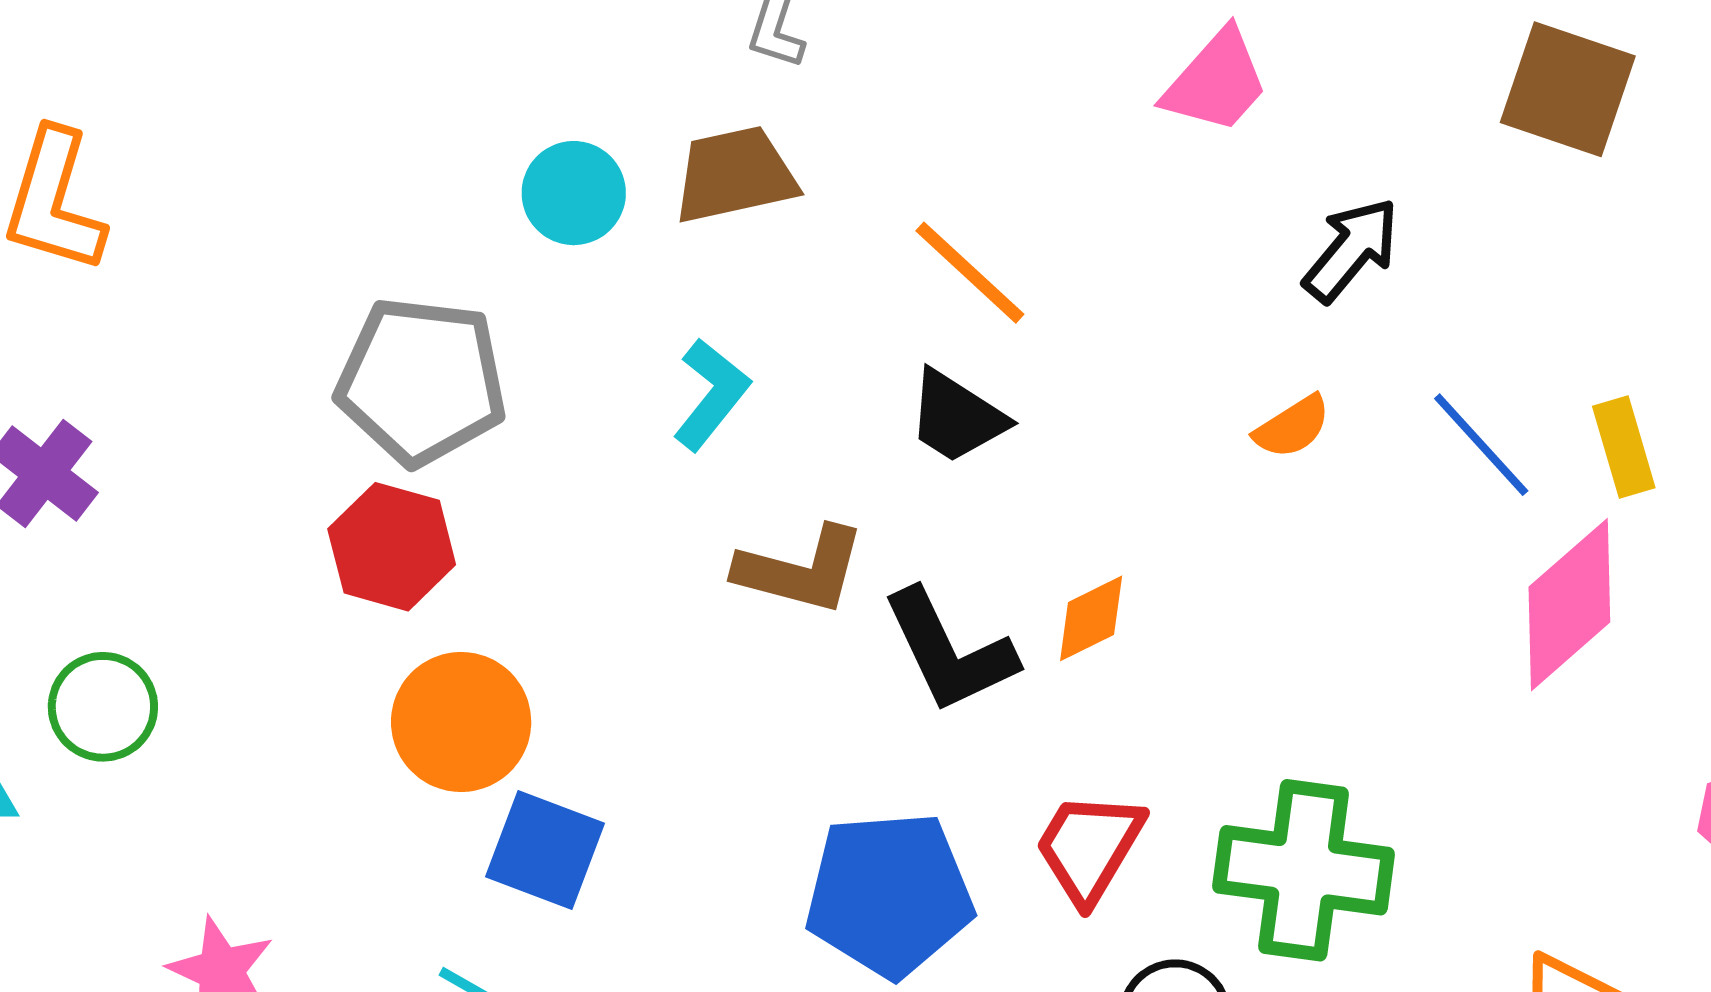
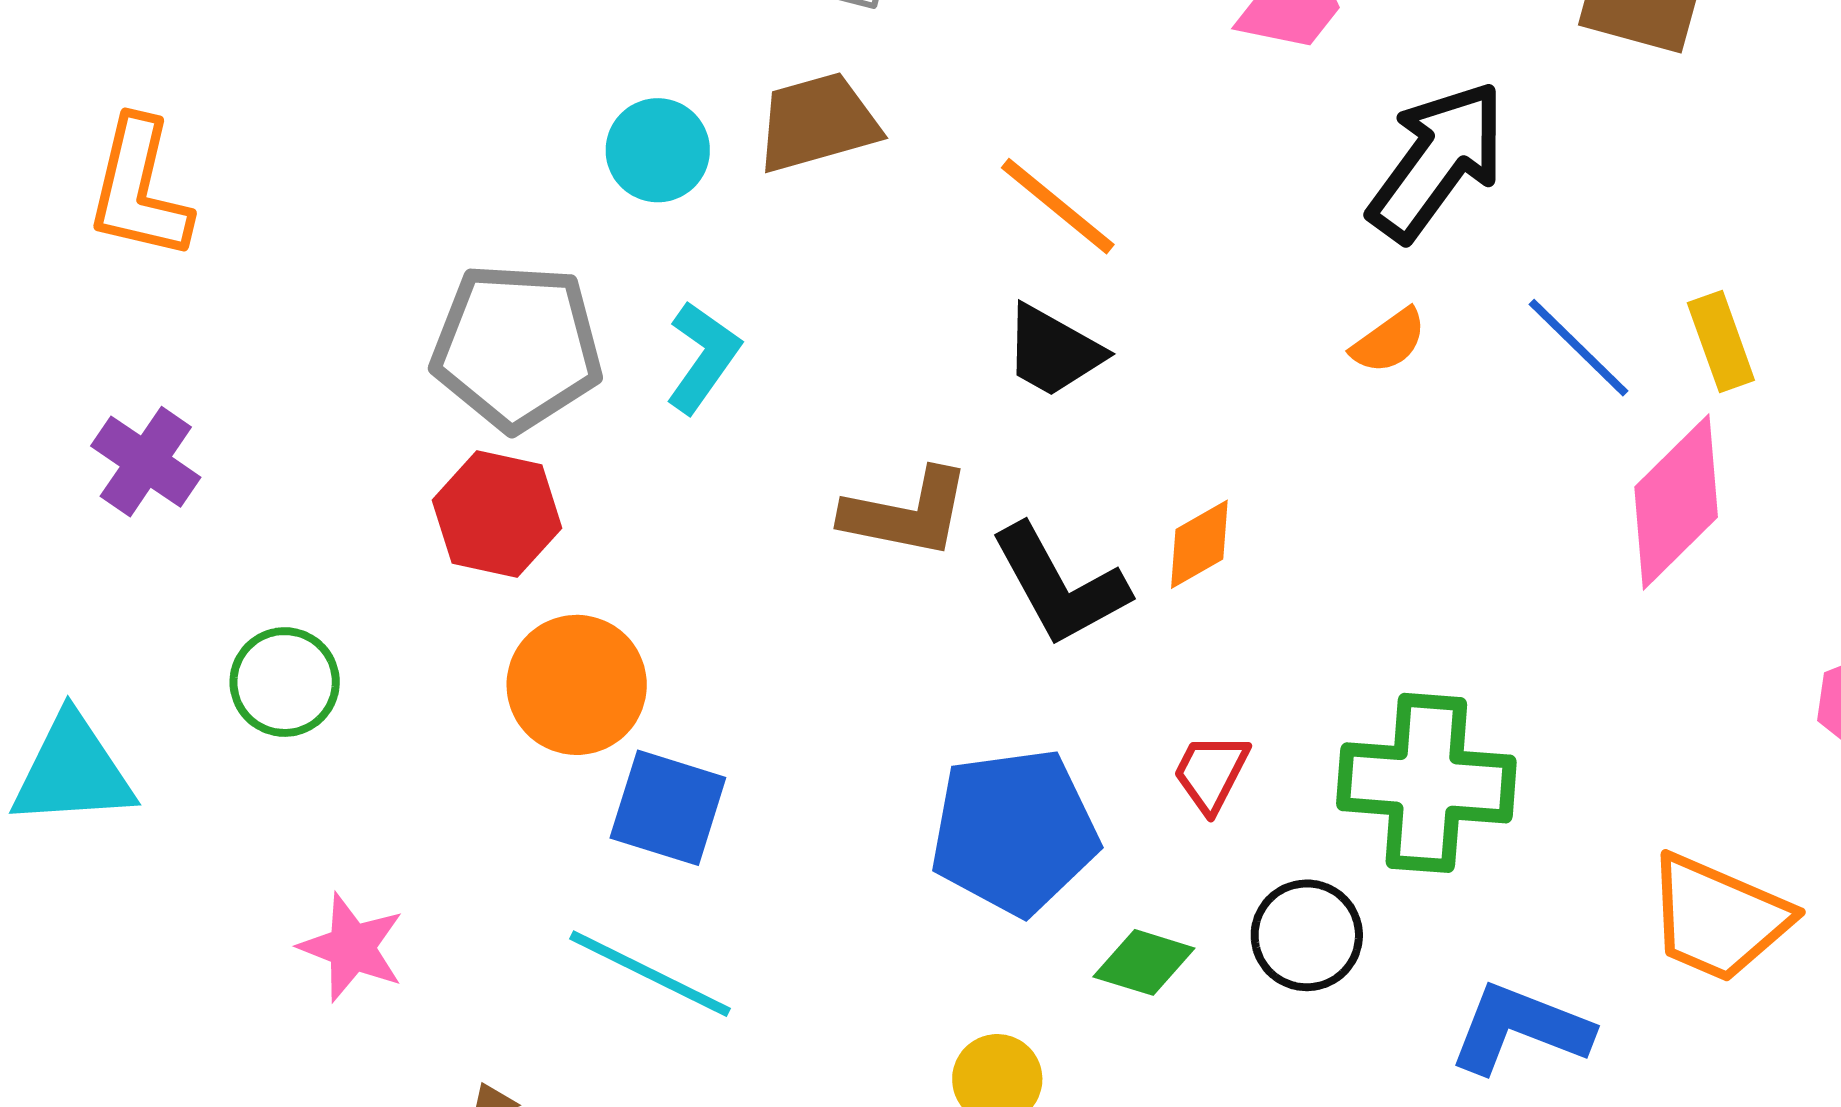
black arrow: (1351, 250) -> (1437, 161), size x1.5
cyan L-shape: (711, 394) -> (703, 357), moved
green circle: (103, 707) -> (285, 682), moved
red trapezoid: (1089, 847) -> (1211, 773), size x0.7

